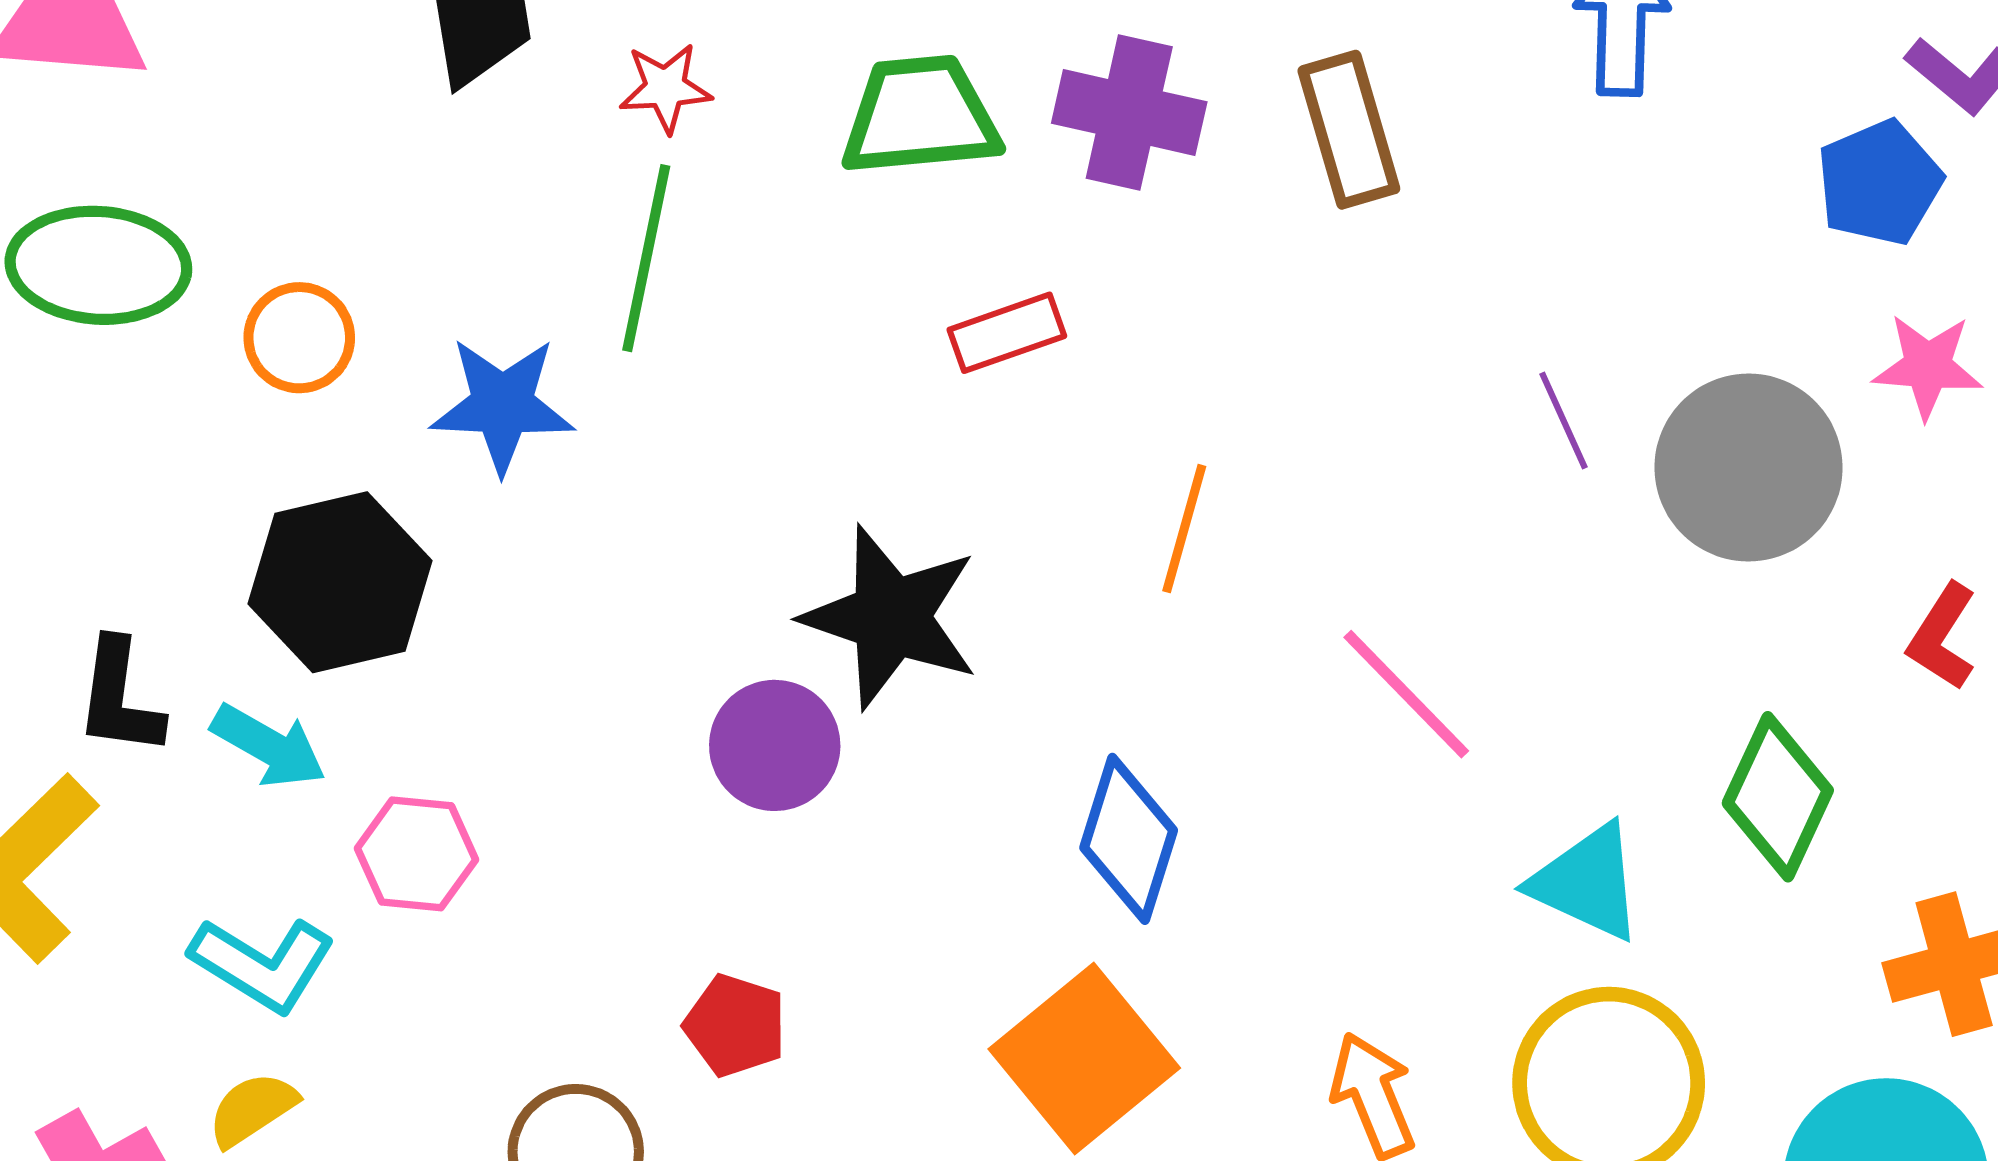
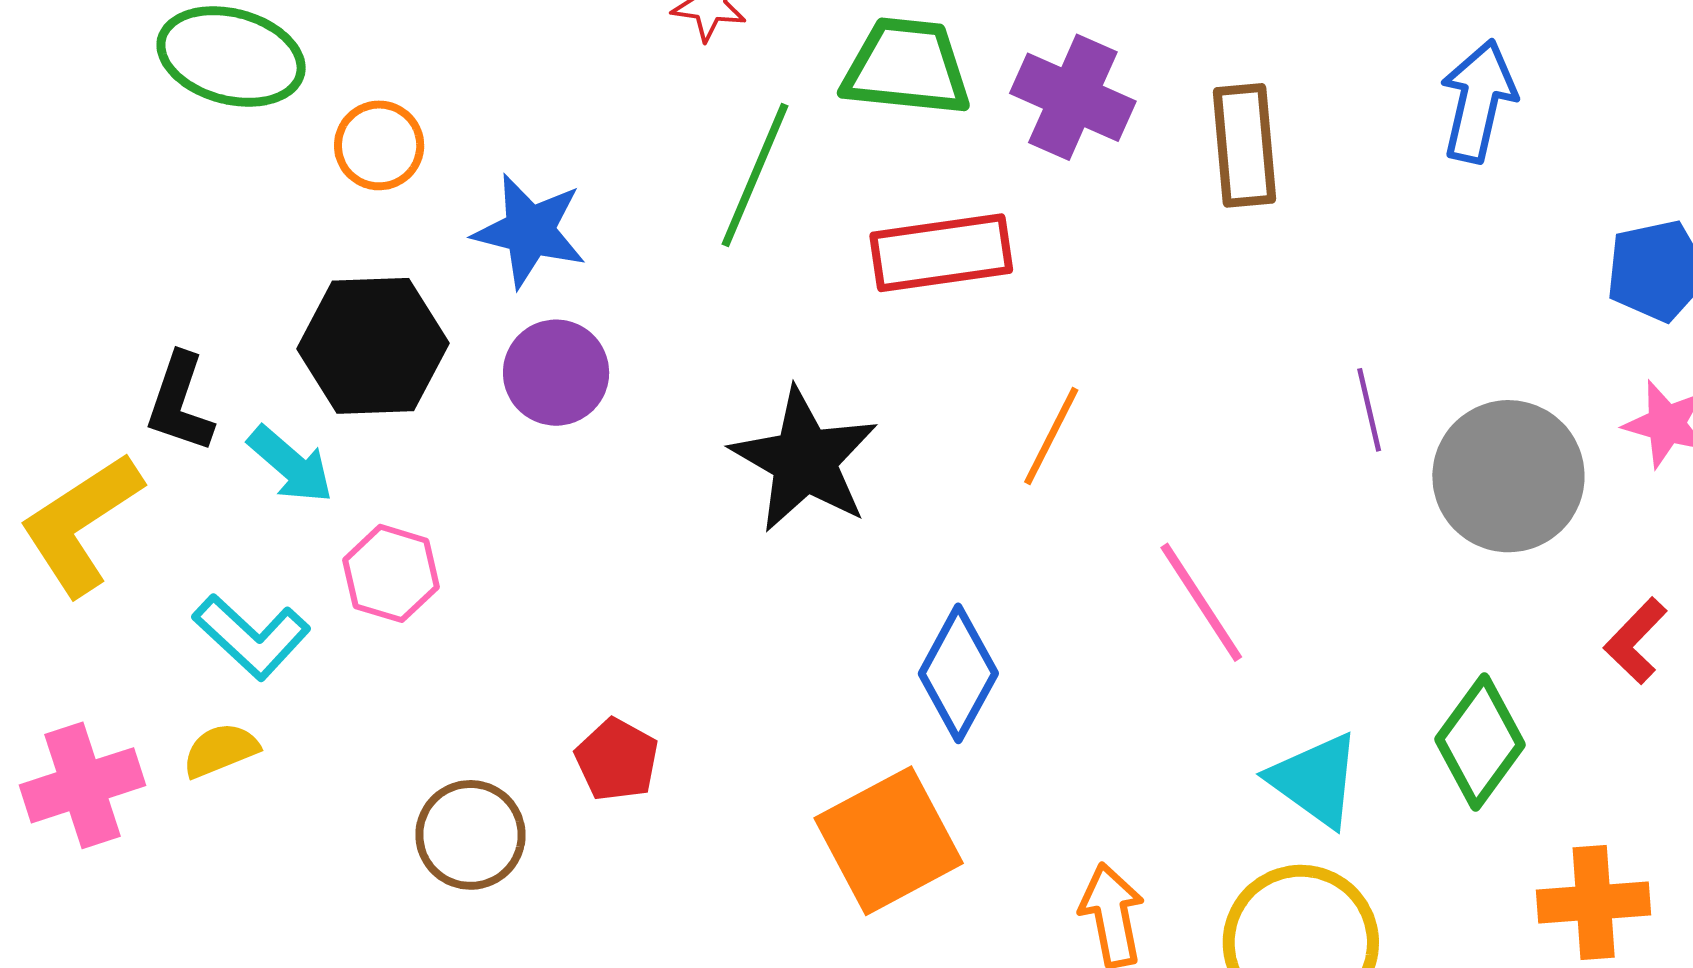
green line: (646, 258) -> (755, 175), moved
red rectangle: (1007, 333) -> (941, 253), size x1.5
purple circle: (775, 745) -> (556, 373), moved

